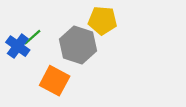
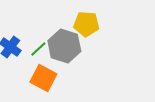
green line: (32, 37) -> (38, 49), moved

